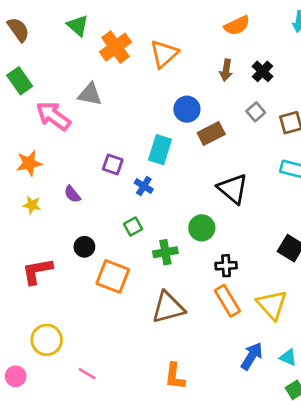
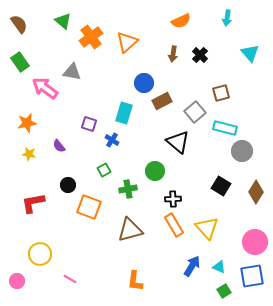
gray square: (256, 112) -> (195, 112), moved, size x1.5

